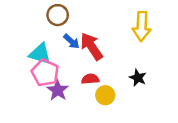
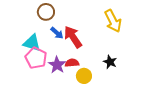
yellow arrow: (142, 26) -> (113, 21), turned -30
purple star: (58, 90) -> (57, 65), moved

